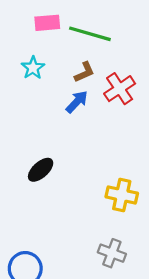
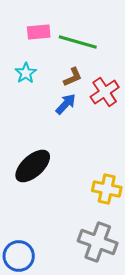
black ellipse: (41, 170) -> (33, 166), size x1.5
gray cross: (112, 253) -> (98, 242), size x1.5

